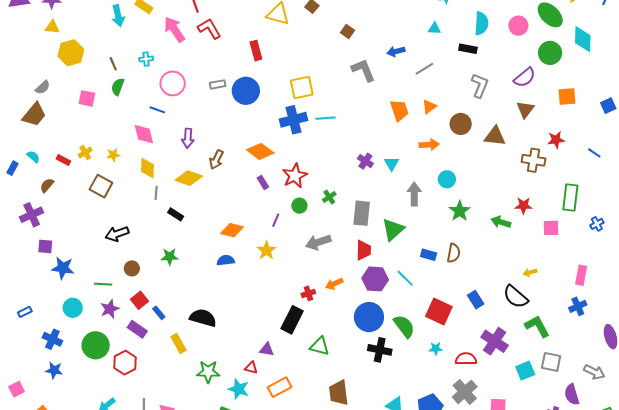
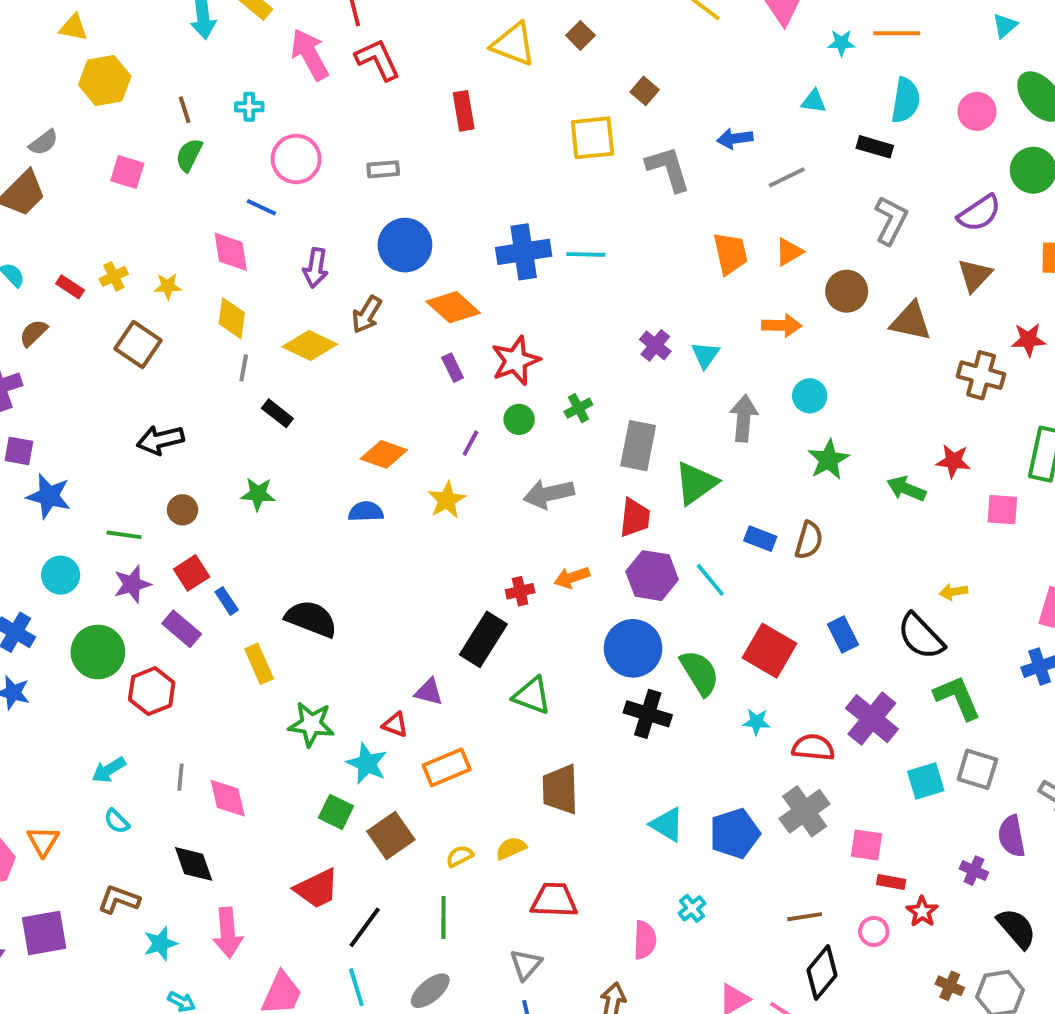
yellow square: (302, 88) -> (592, 138), moved
blue circle: (246, 91) -> (405, 245), moved

